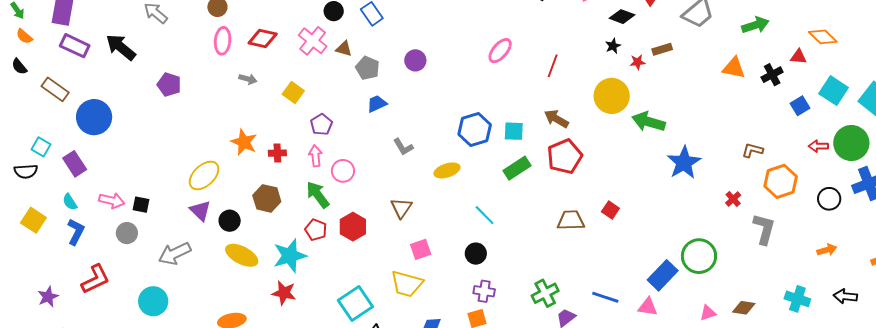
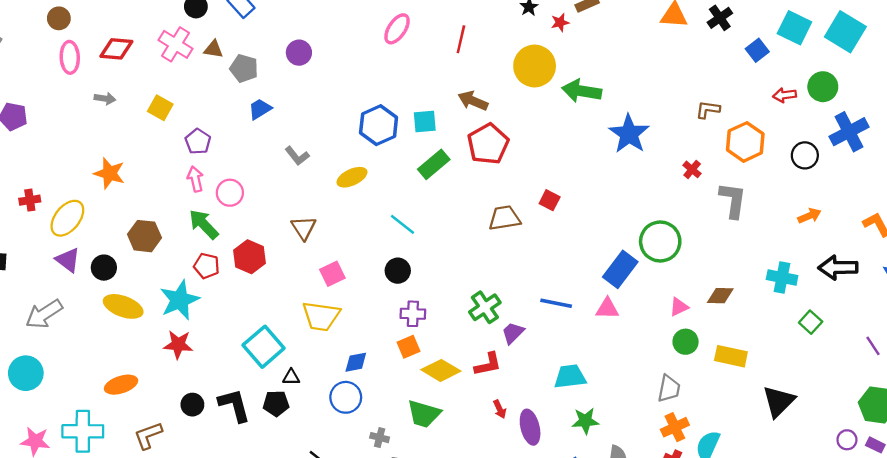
green circle: (851, 143) -> (823, 87), size x0.7
red cross: (277, 153) -> (30, 200), moved
black arrow: (845, 296) -> (838, 268), size x1.4

